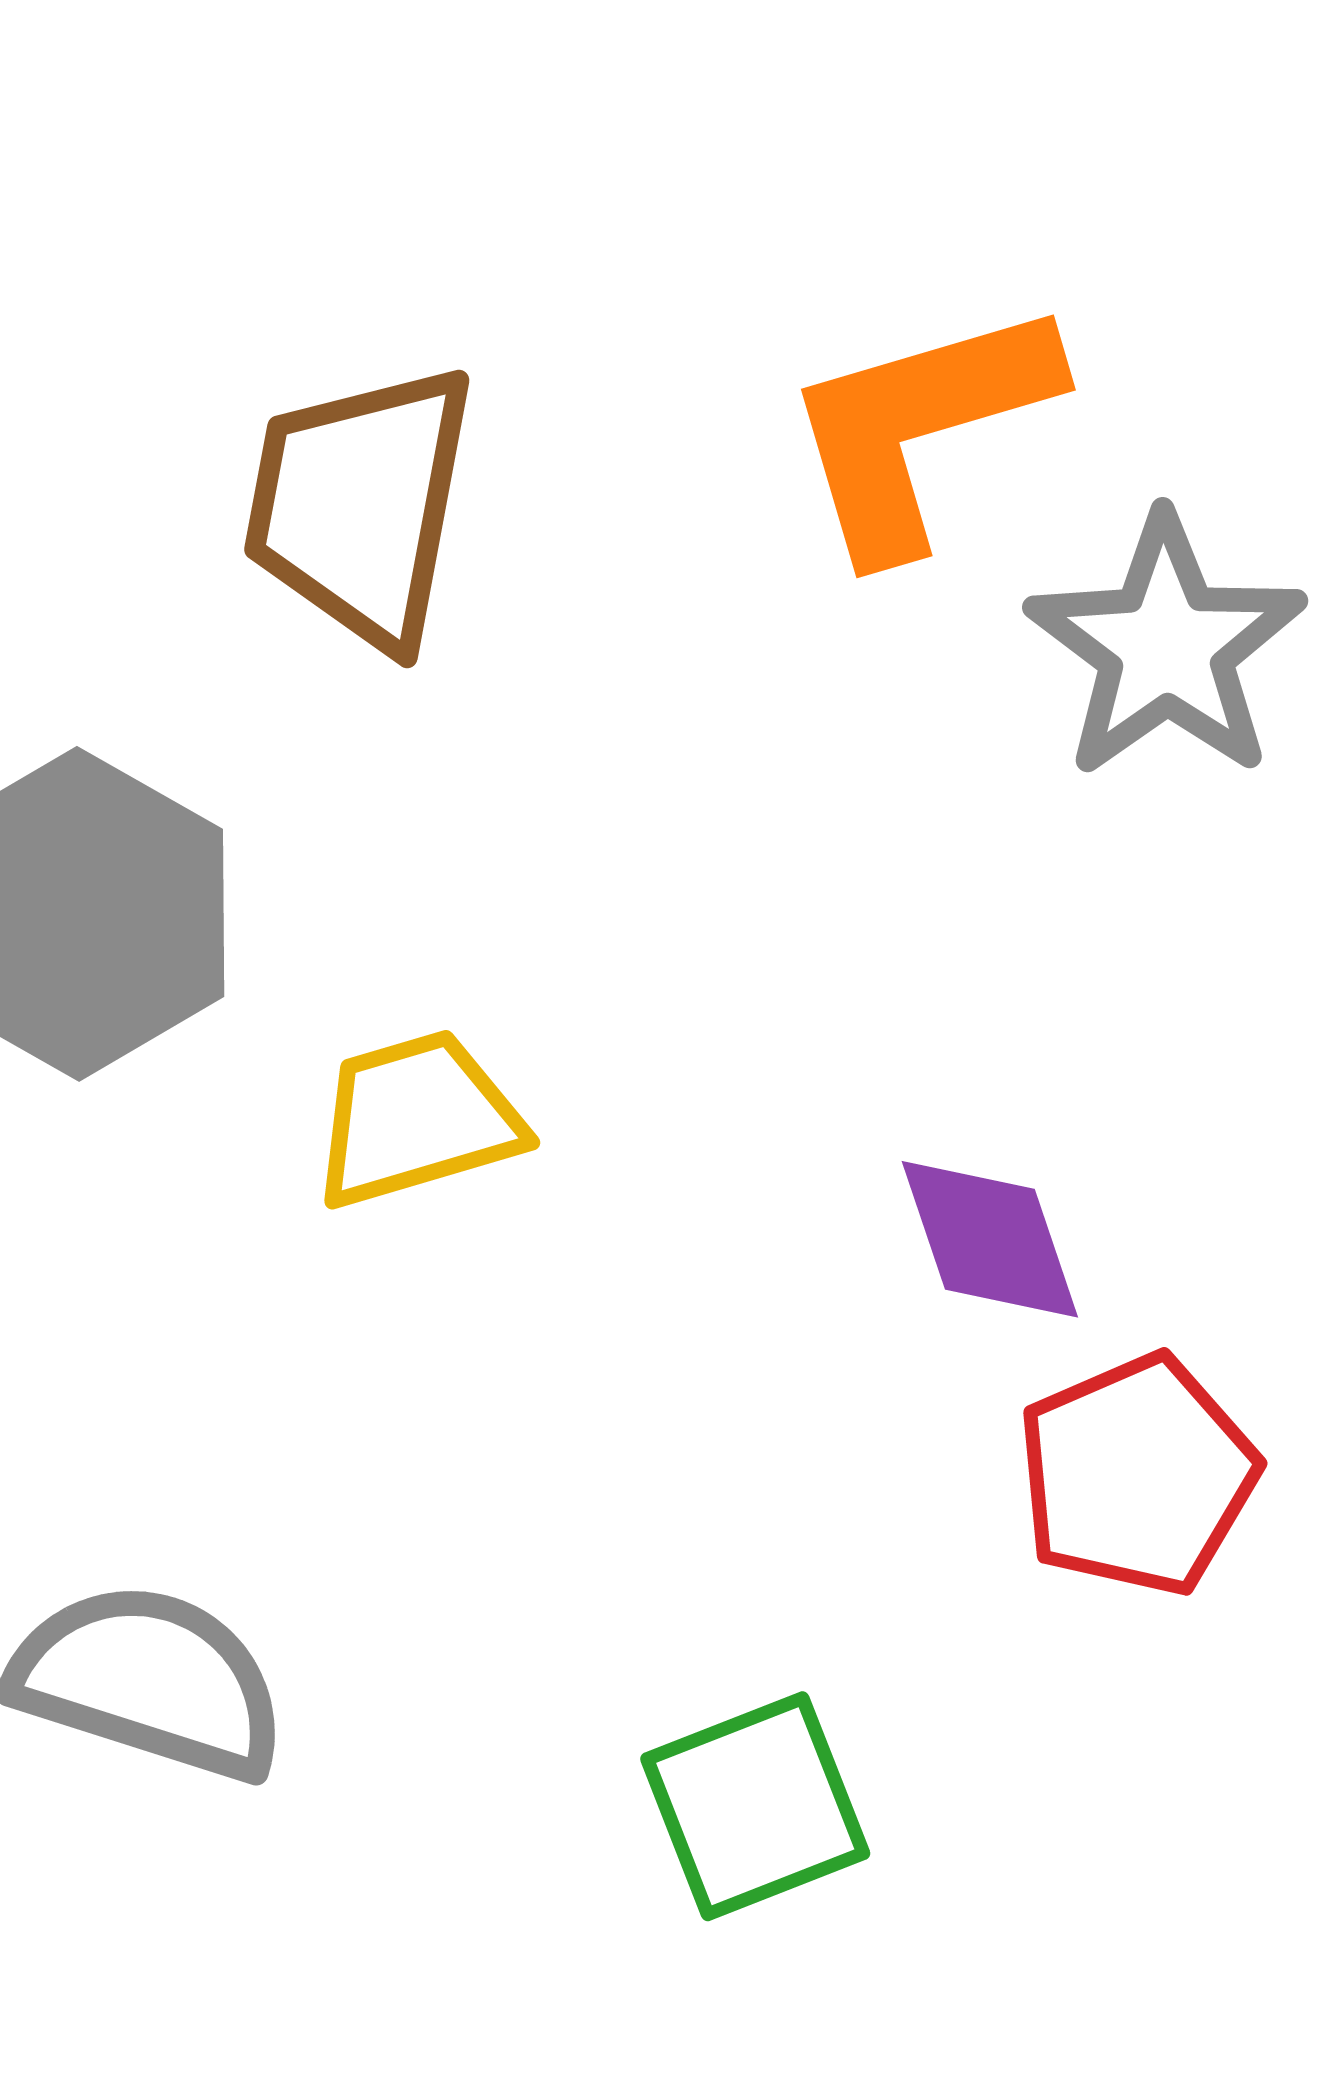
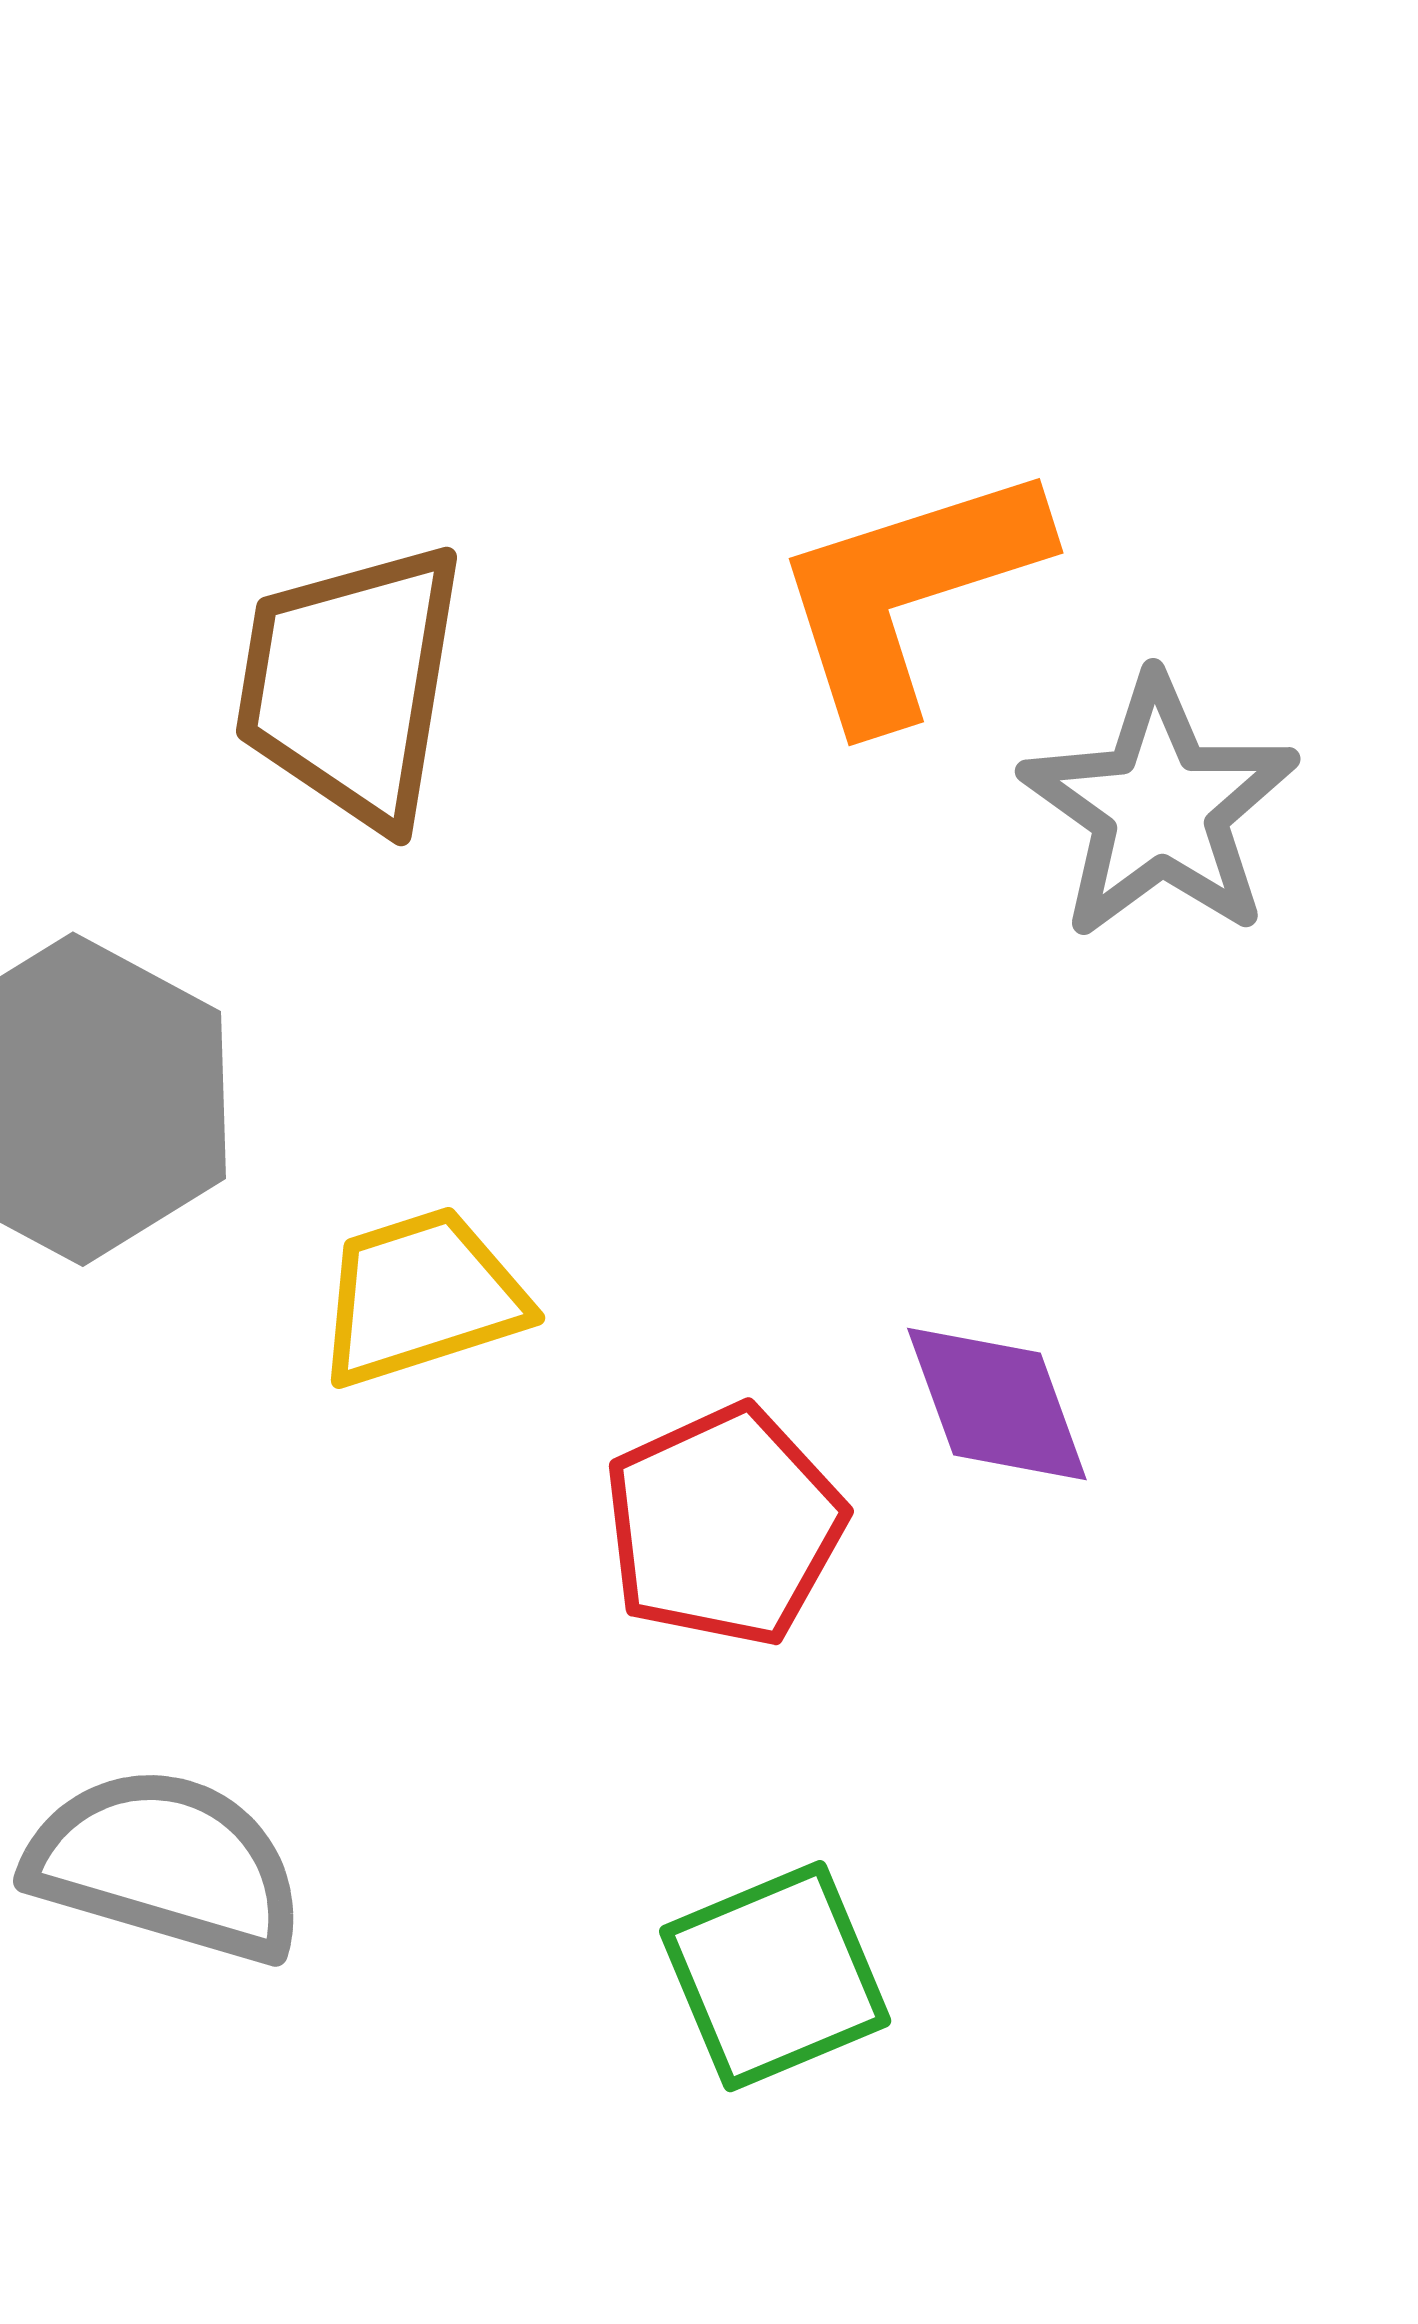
red pentagon: (1137, 1475) -> (724, 1526), moved

